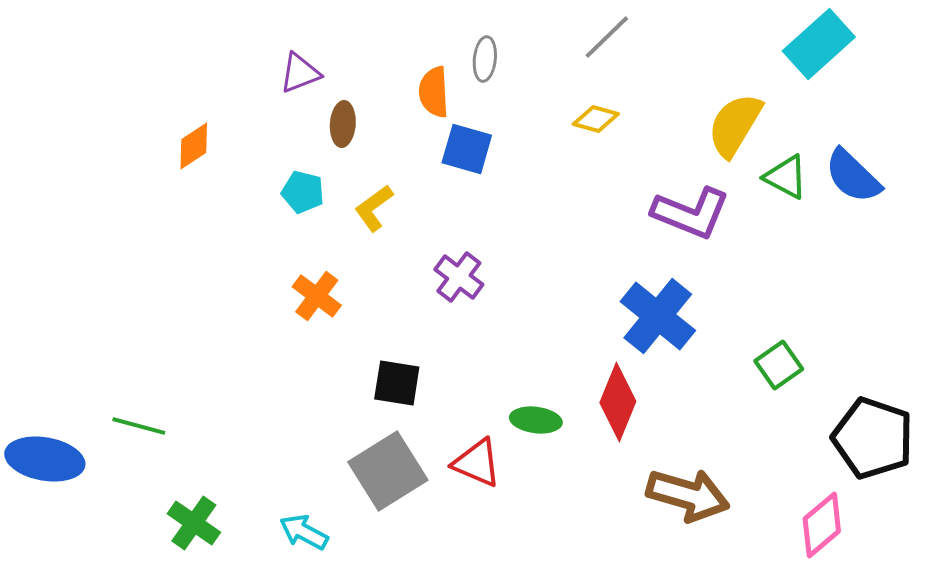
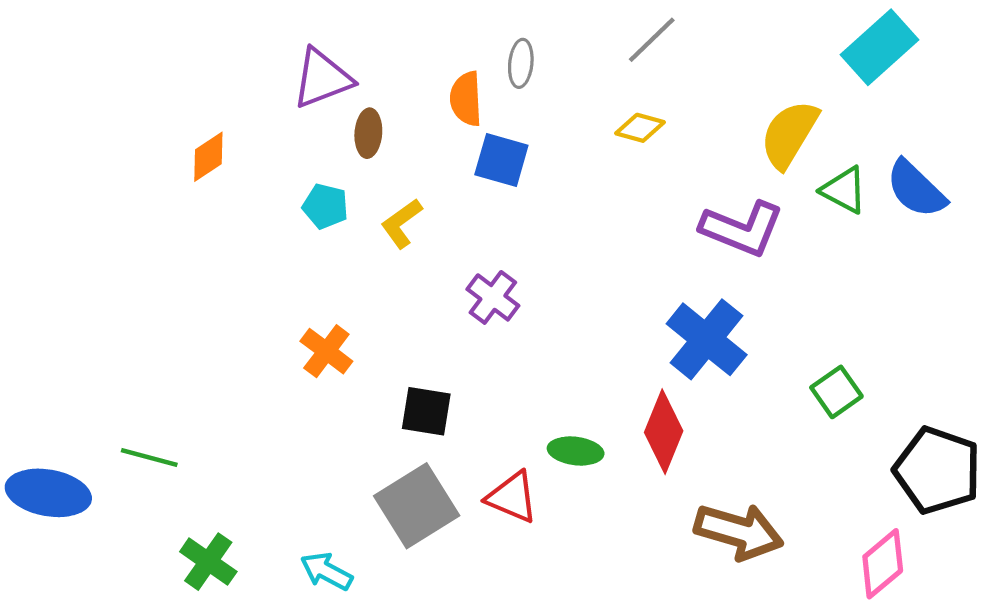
purple triangle: (300, 73) -> (322, 78), size x1.4
orange cross: (317, 296) -> (326, 351), moved

